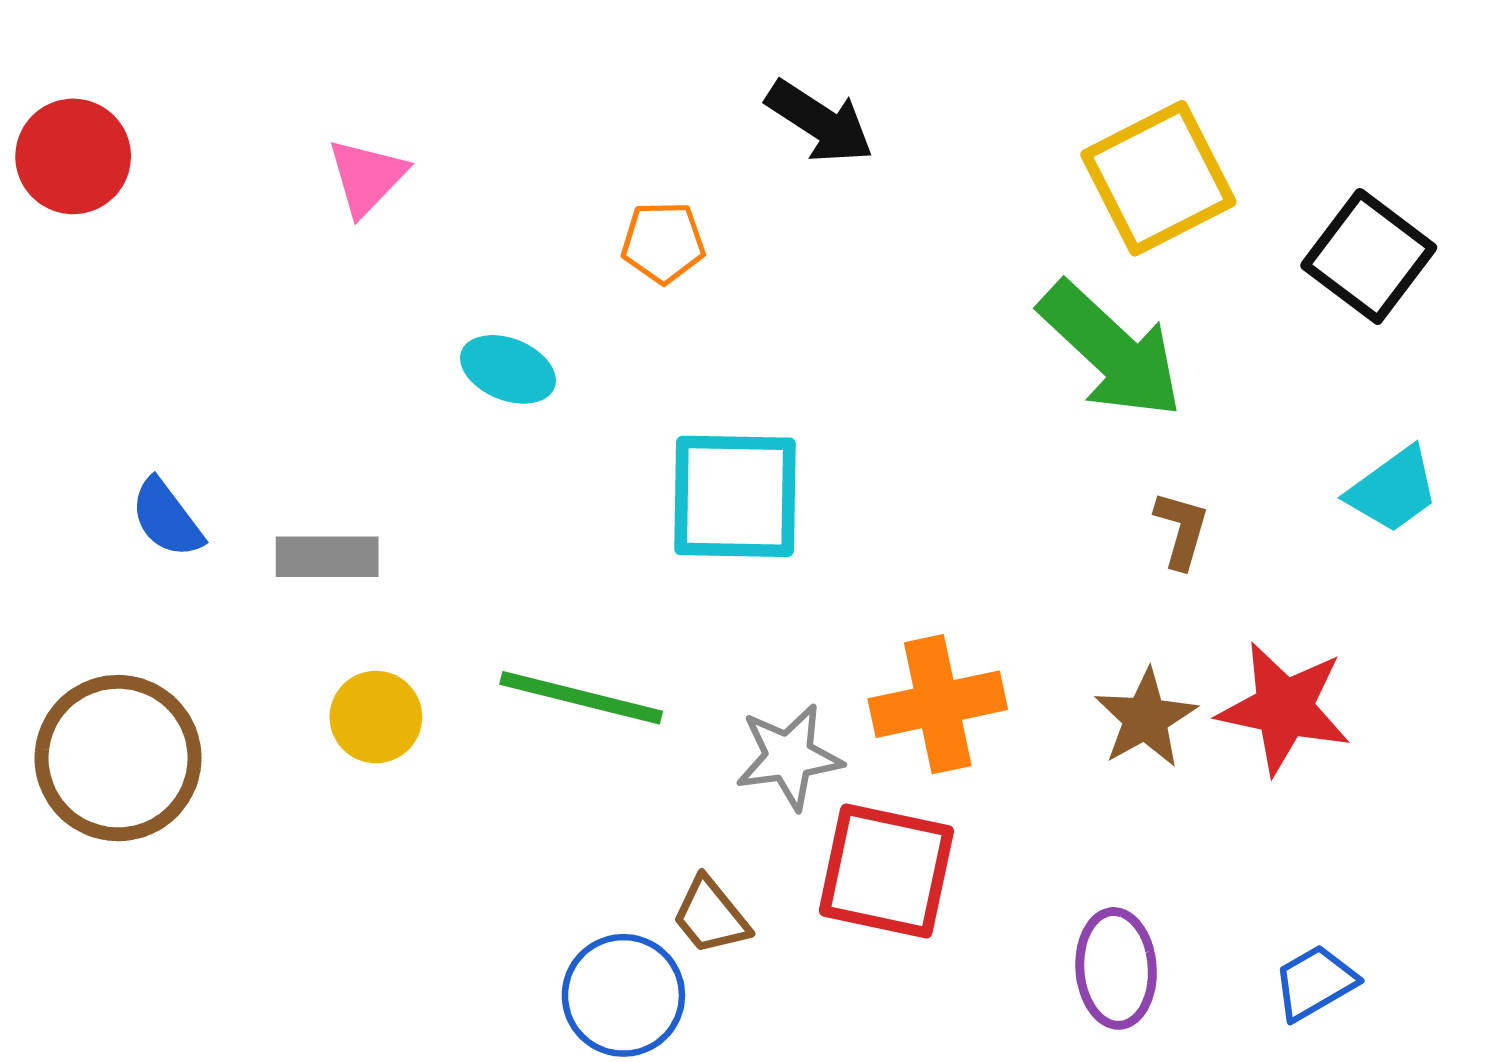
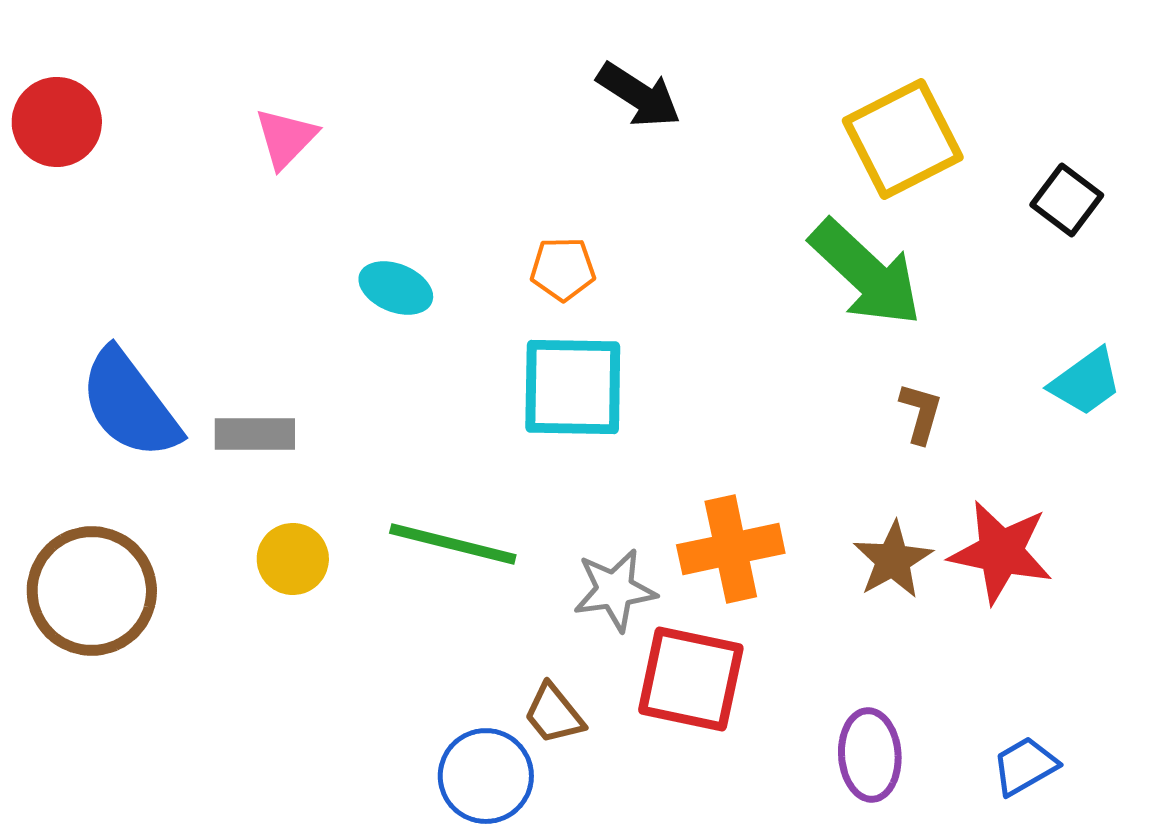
orange pentagon: (663, 242) -> (563, 269), moved
black square: (1369, 256) -> (1067, 200), size x0.7
blue semicircle: (167, 518) -> (130, 404), size x1.8

